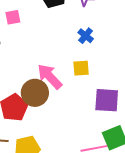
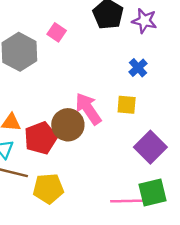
pink square: (13, 17) -> (57, 32), turned 35
purple square: (107, 100) -> (150, 147), turned 32

